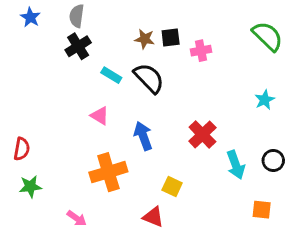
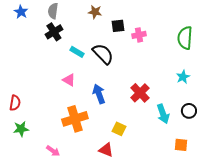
green semicircle: (267, 36) -> (185, 38), moved, turned -130
brown star: (145, 39) -> (95, 12), moved
cyan star: (265, 100) -> (183, 77), moved

